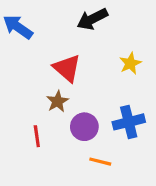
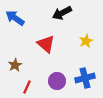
brown star: (57, 101) -> (15, 65), moved
red line: (37, 136) -> (27, 87), turned 32

